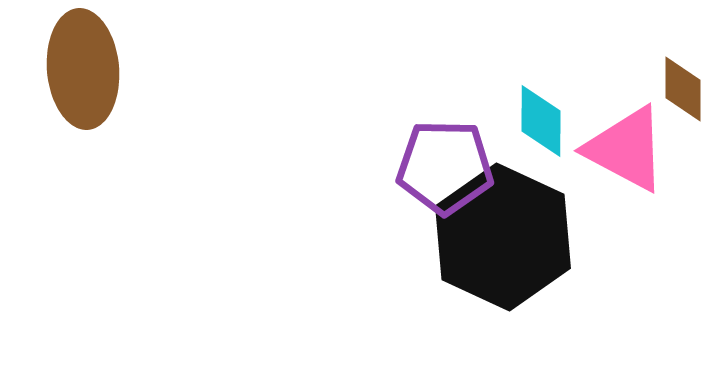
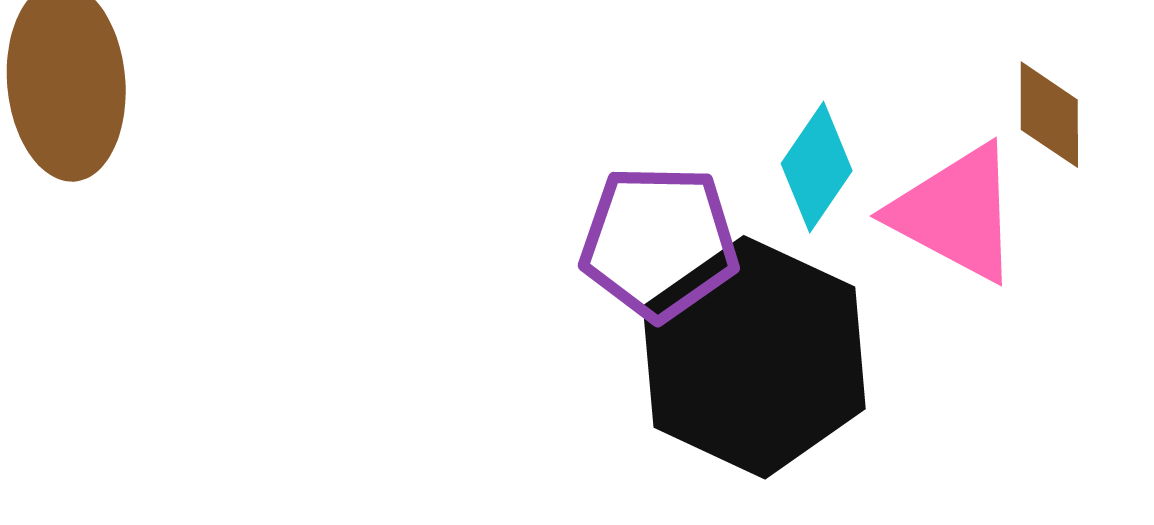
cyan diamond: (541, 121) -> (817, 167), turned 34

